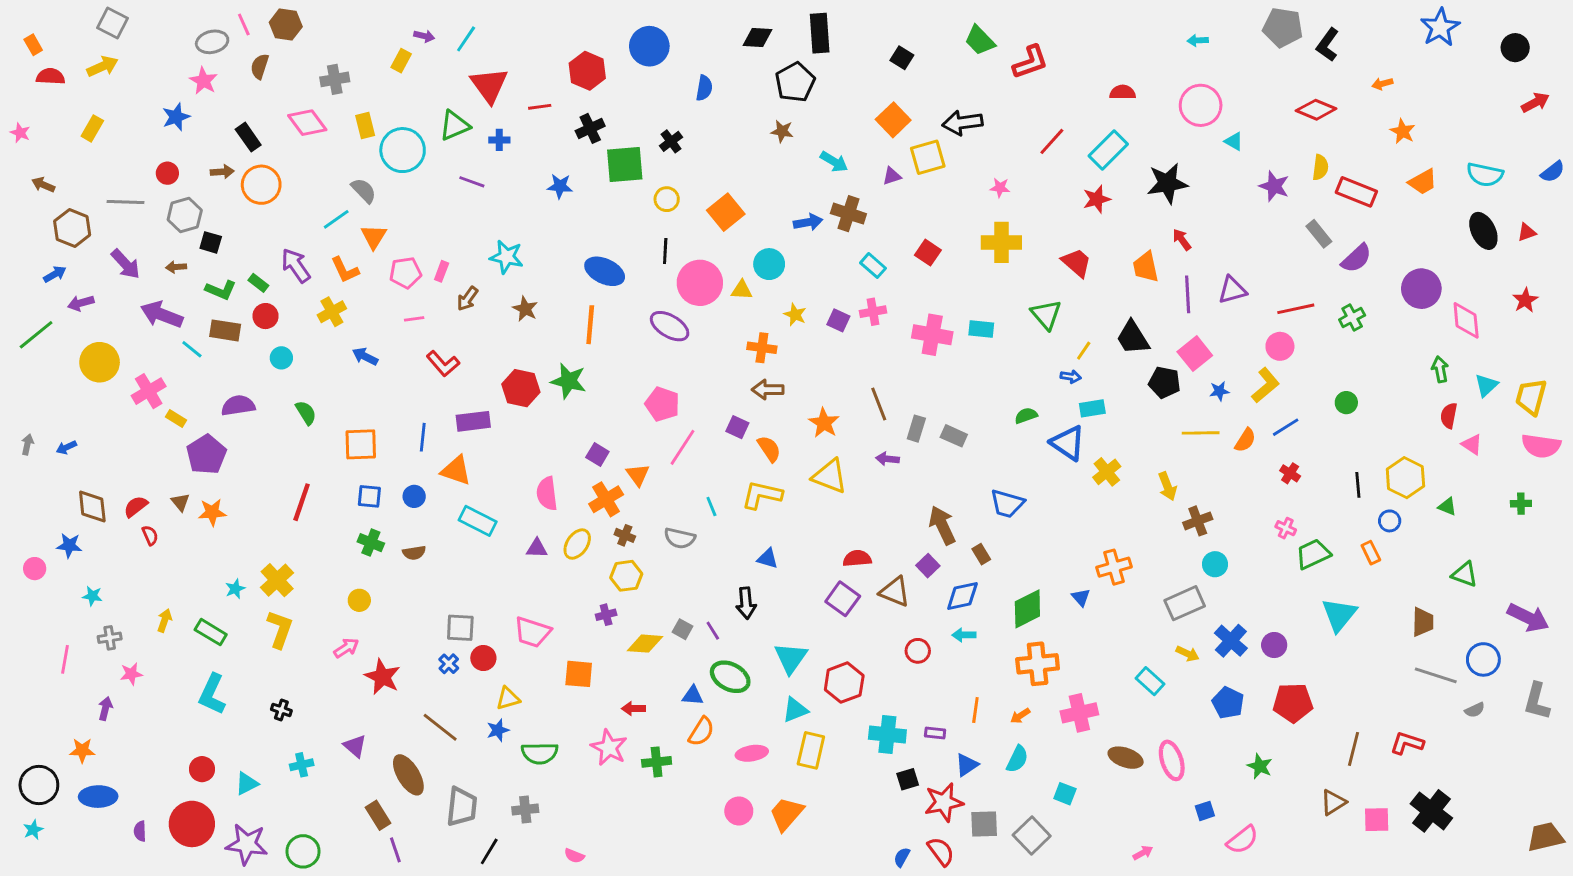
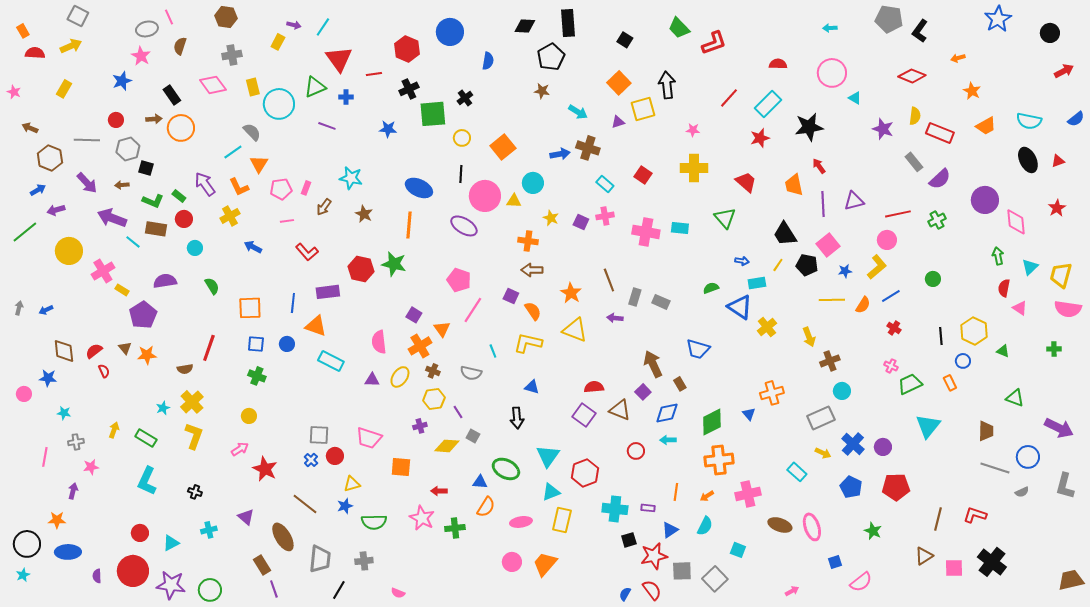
brown hexagon: (286, 25) -> (226, 17), moved
black arrow: (962, 123) -> (667, 85), turned 92
yellow line: (1084, 351) -> (778, 265), moved
brown semicircle: (414, 553) -> (185, 369), moved
purple line: (713, 631) -> (458, 412), moved

